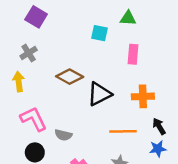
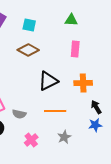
cyan square: (99, 33) -> (29, 25), moved
brown diamond: (70, 77) -> (28, 50), moved
orange line: (123, 131) -> (55, 111), moved

